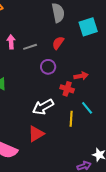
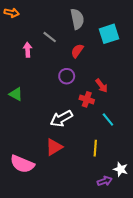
gray line: (30, 47) -> (50, 37), moved, turned 56
red arrow: (81, 76) -> (102, 86), turned 64
yellow line: (71, 119) -> (95, 148), moved

